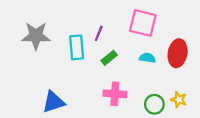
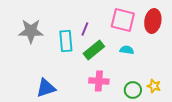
red ellipse: (178, 53) -> (153, 21), moved
green rectangle: (109, 58) -> (94, 50), size x1.5

